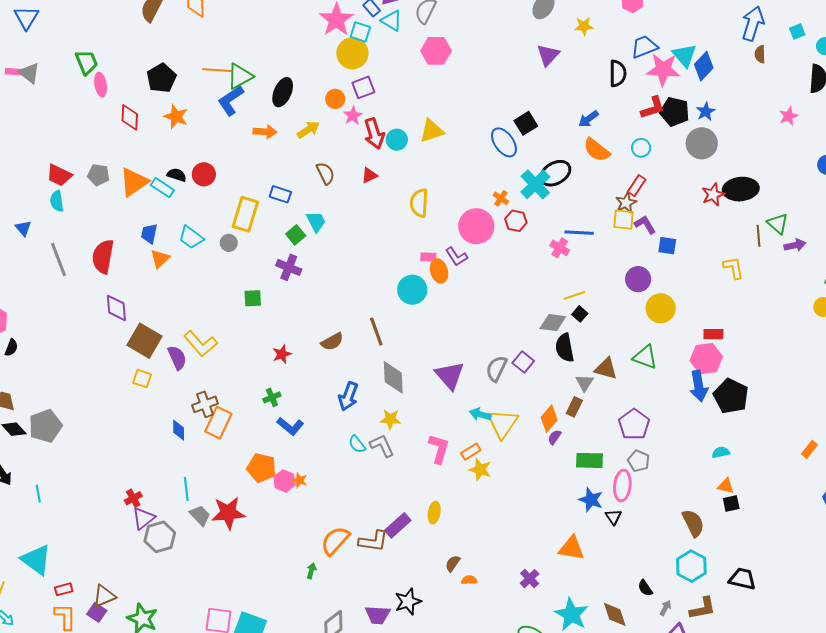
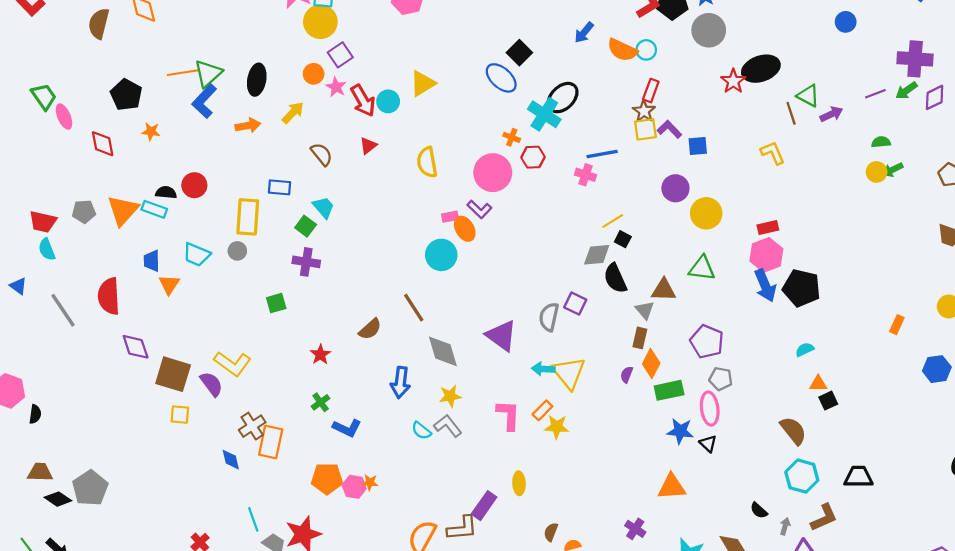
orange star: (176, 117) -> (151, 131), size x0.7
orange semicircle: (597, 150) -> (622, 50), moved
orange diamond: (549, 419) -> (651, 364), moved

